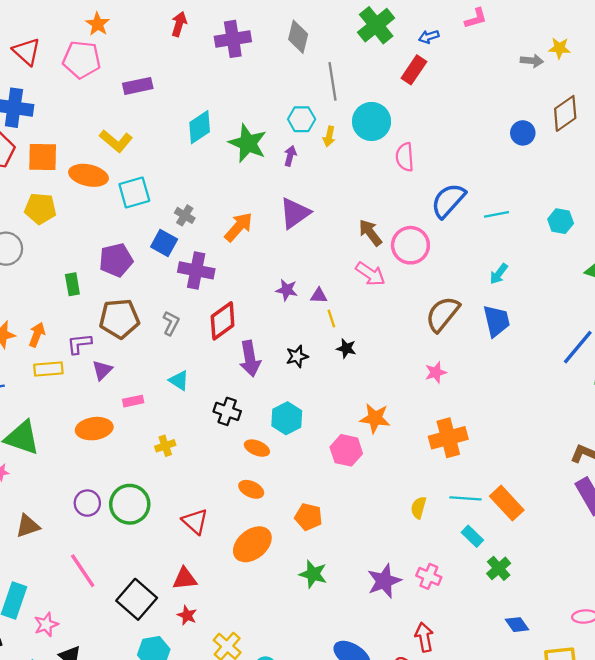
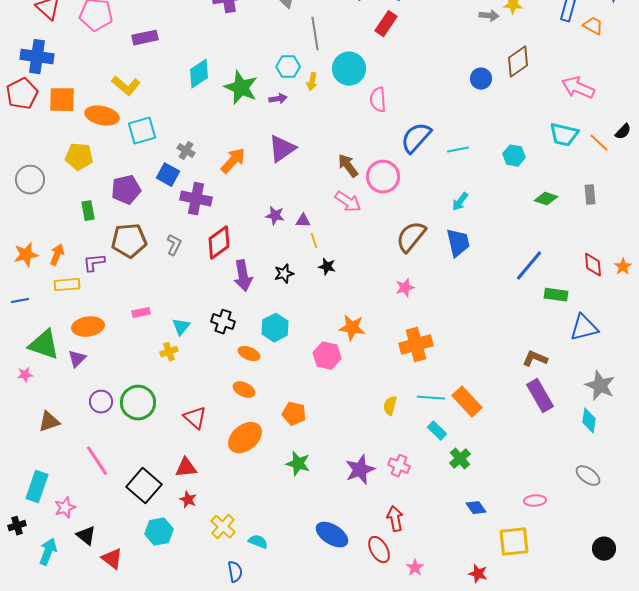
purple arrow: (290, 156) -> (278, 99), turned 66
yellow pentagon: (40, 209) -> (79, 157), moved
purple triangle: (102, 370) -> (77, 359), moved
cyan triangle: (179, 380) -> (181, 327), moved, turned 36
orange ellipse: (94, 429) -> (88, 327), moved

